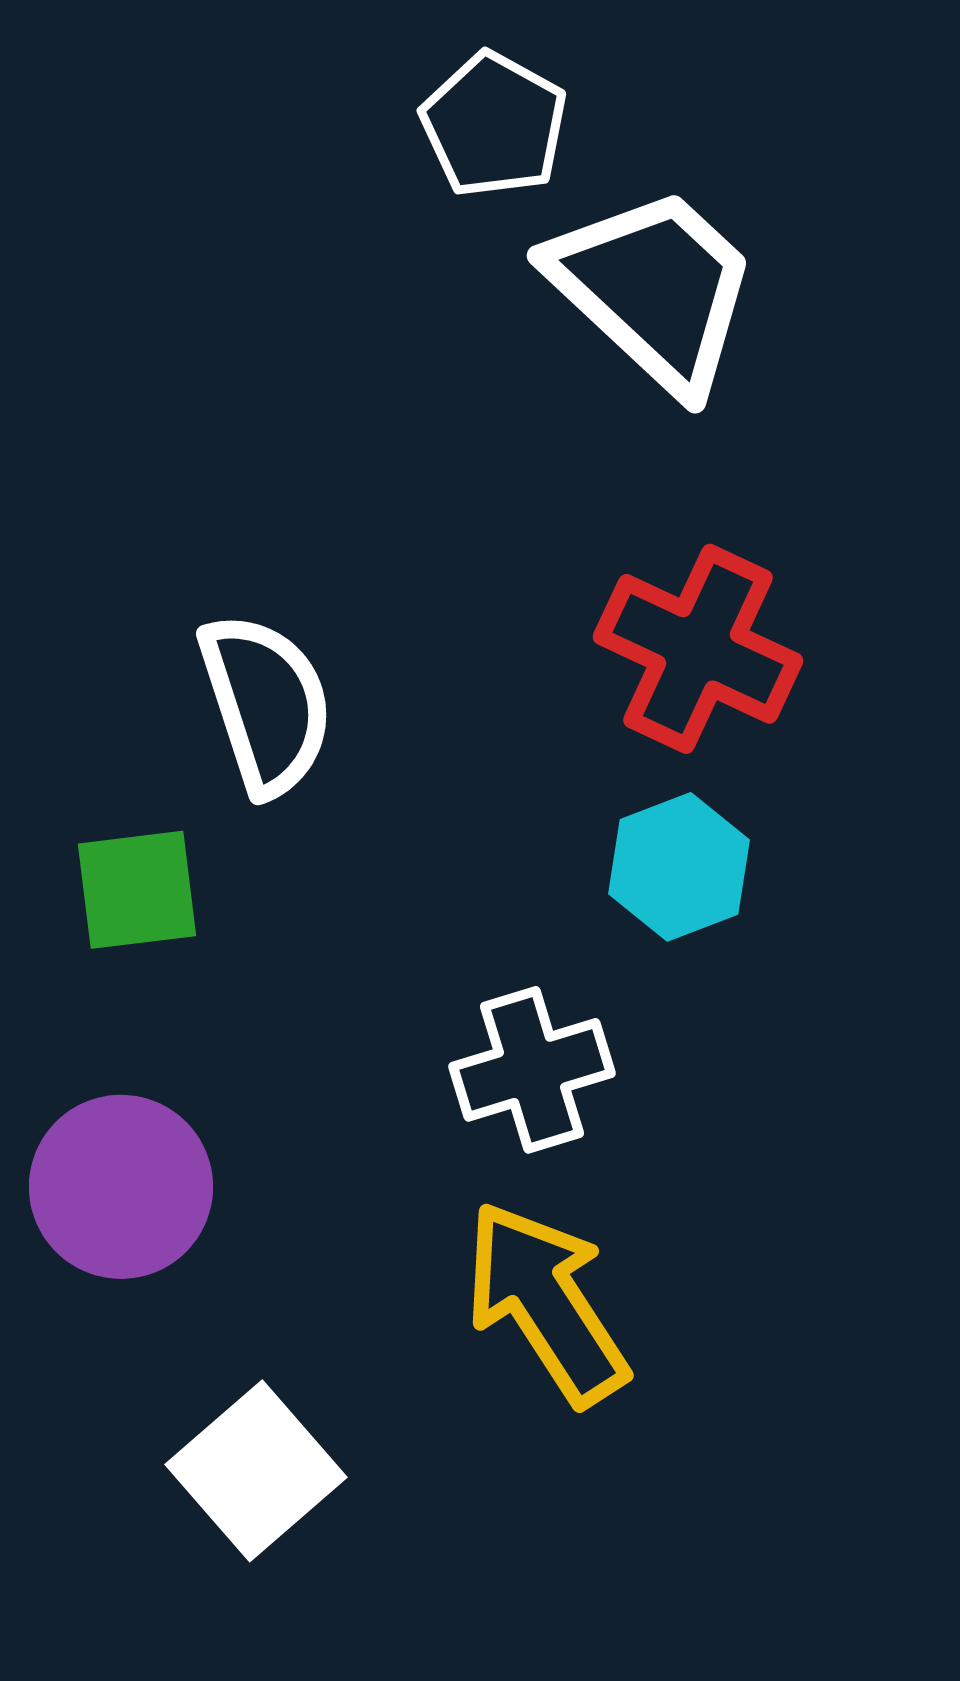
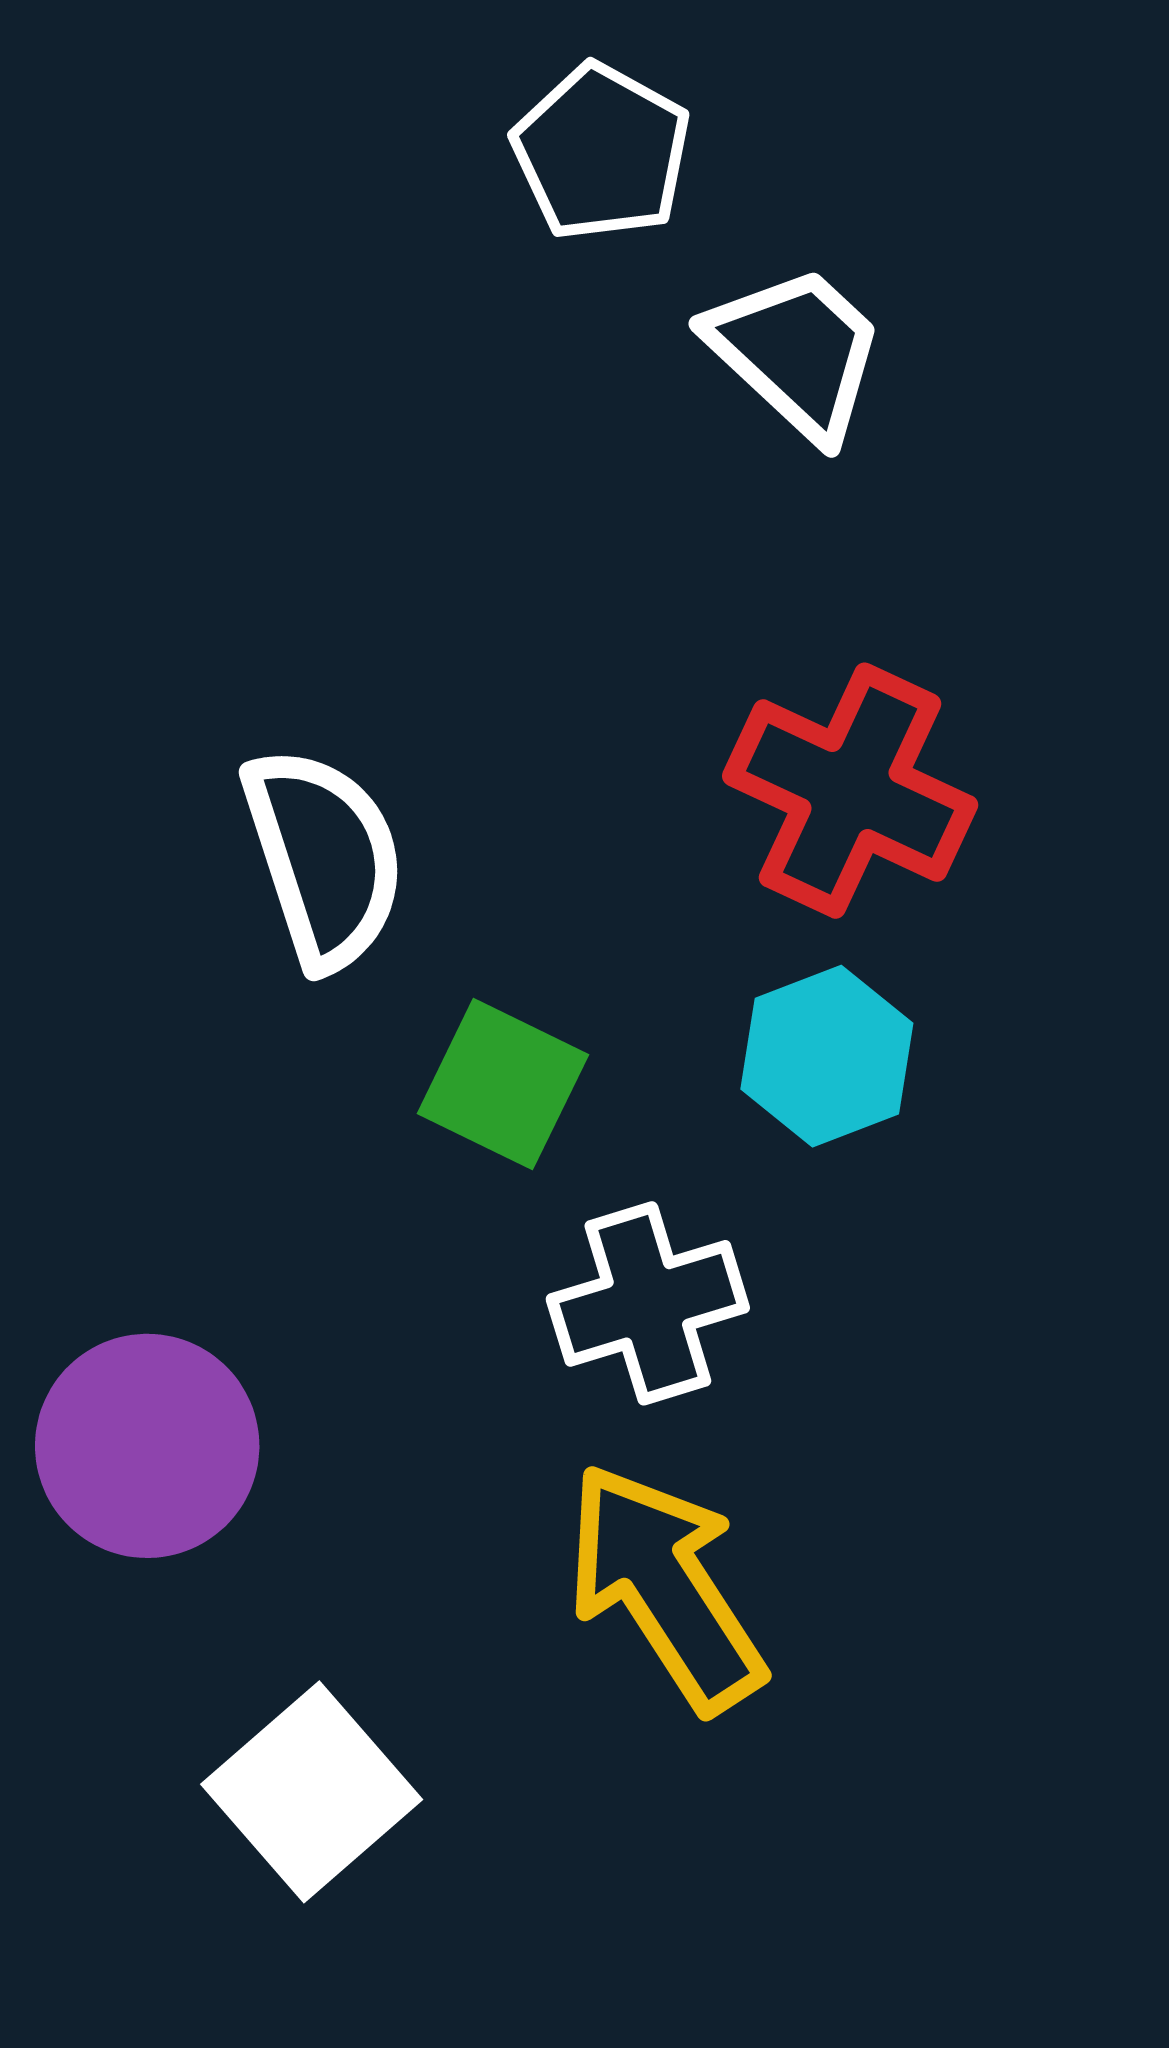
white trapezoid: (654, 289) -> (796, 352), size x0.7
green square: (137, 890) -> (503, 1084), moved, turned 33

